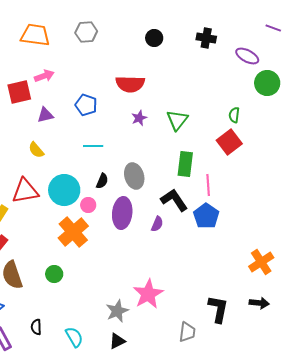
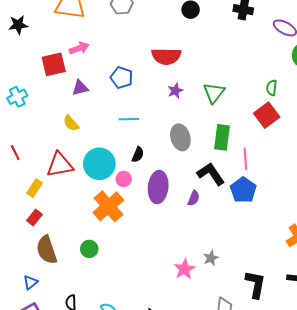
gray ellipse: (134, 176) -> (180, 137), moved
pink star: (148, 294) -> (184, 269), size x0.7
gray star: (117, 311) -> (211, 258), moved, size x0.7

